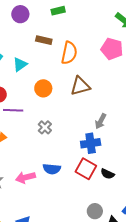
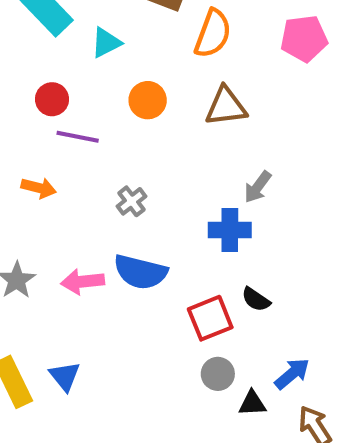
pink pentagon: (112, 49) -> (304, 38), turned -30
gray cross: (45, 127) -> (131, 201), moved
blue semicircle: (52, 169) -> (140, 272), size x1.4
red square: (86, 169) -> (210, 318), moved, turned 30

